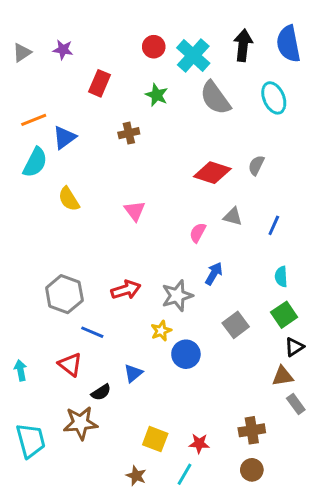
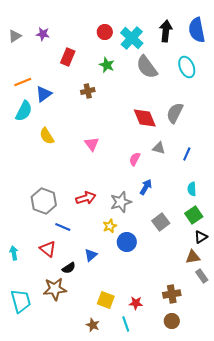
gray semicircle: (256, 165) -> (175, 113), size x1.5
red diamond: (212, 173) -> (145, 118), turned 50
cyan line: (184, 474) -> (126, 324), turned -49

